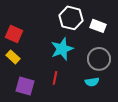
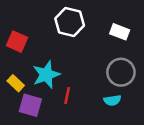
white hexagon: (71, 18) -> (70, 22), moved
cyan star: (62, 49) -> (46, 75), moved
yellow rectangle: (13, 57) -> (16, 83), moved

